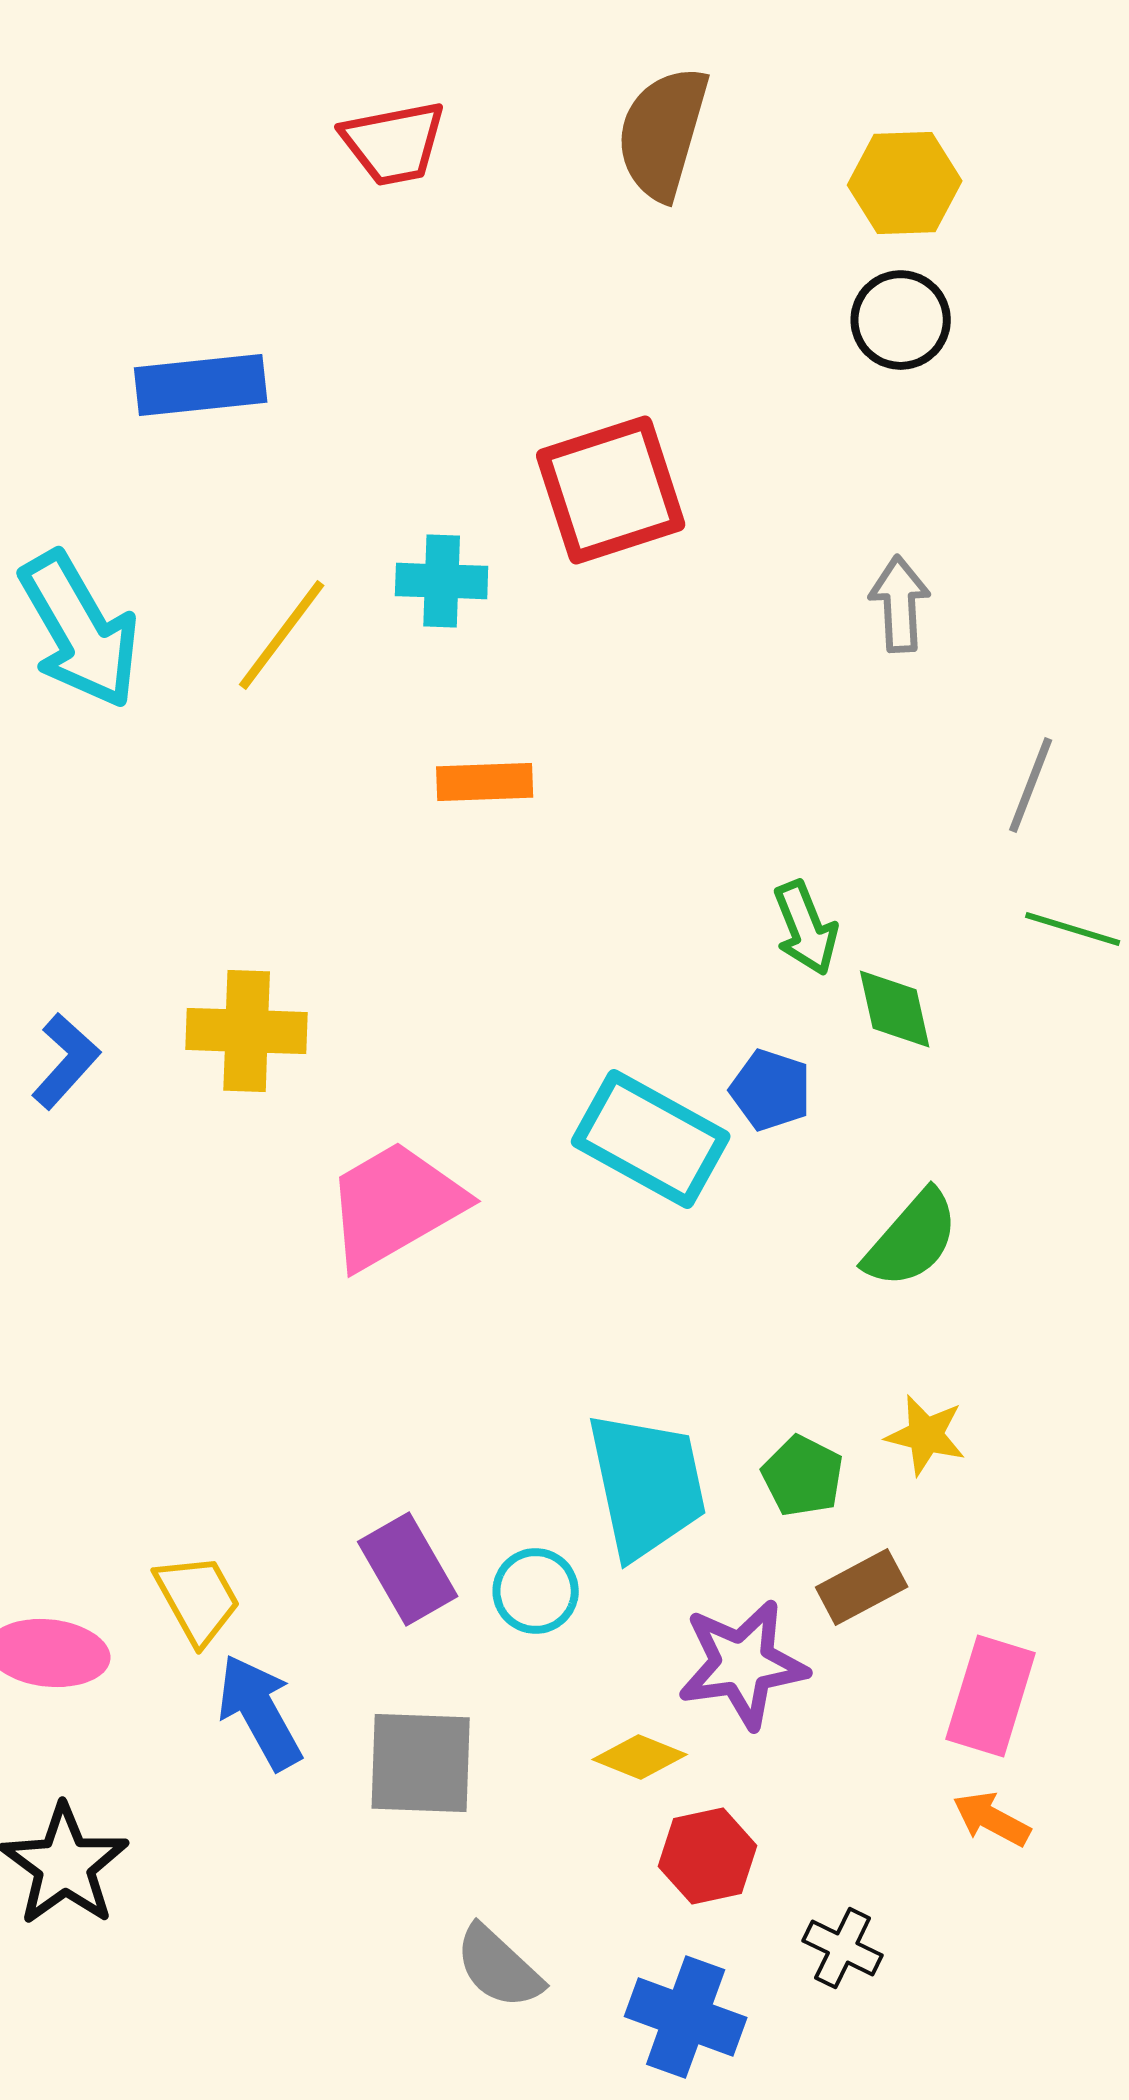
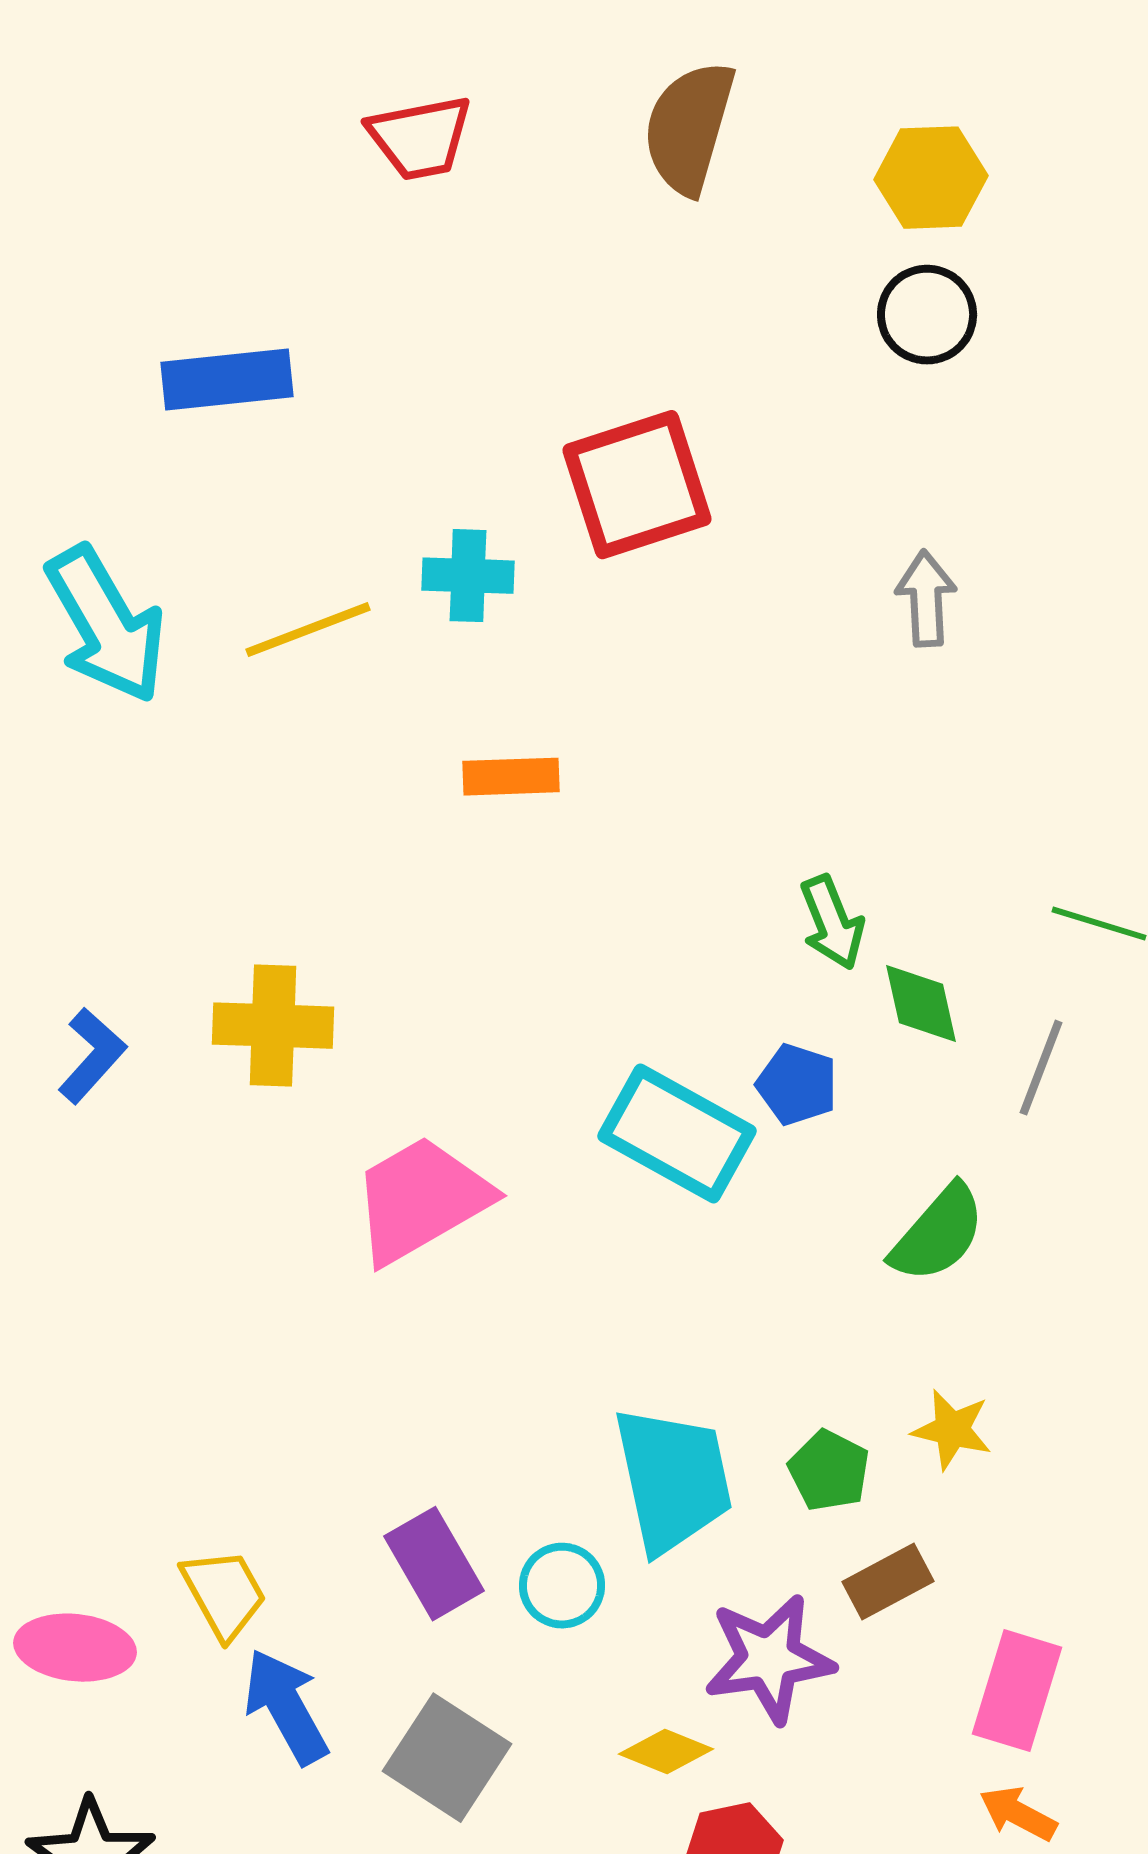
yellow line: (282, 635) -> (308, 630), turned 32
gray line: (1031, 785) -> (1041, 1068), moved
gray square: (421, 1763) -> (447, 1758), turned 31

